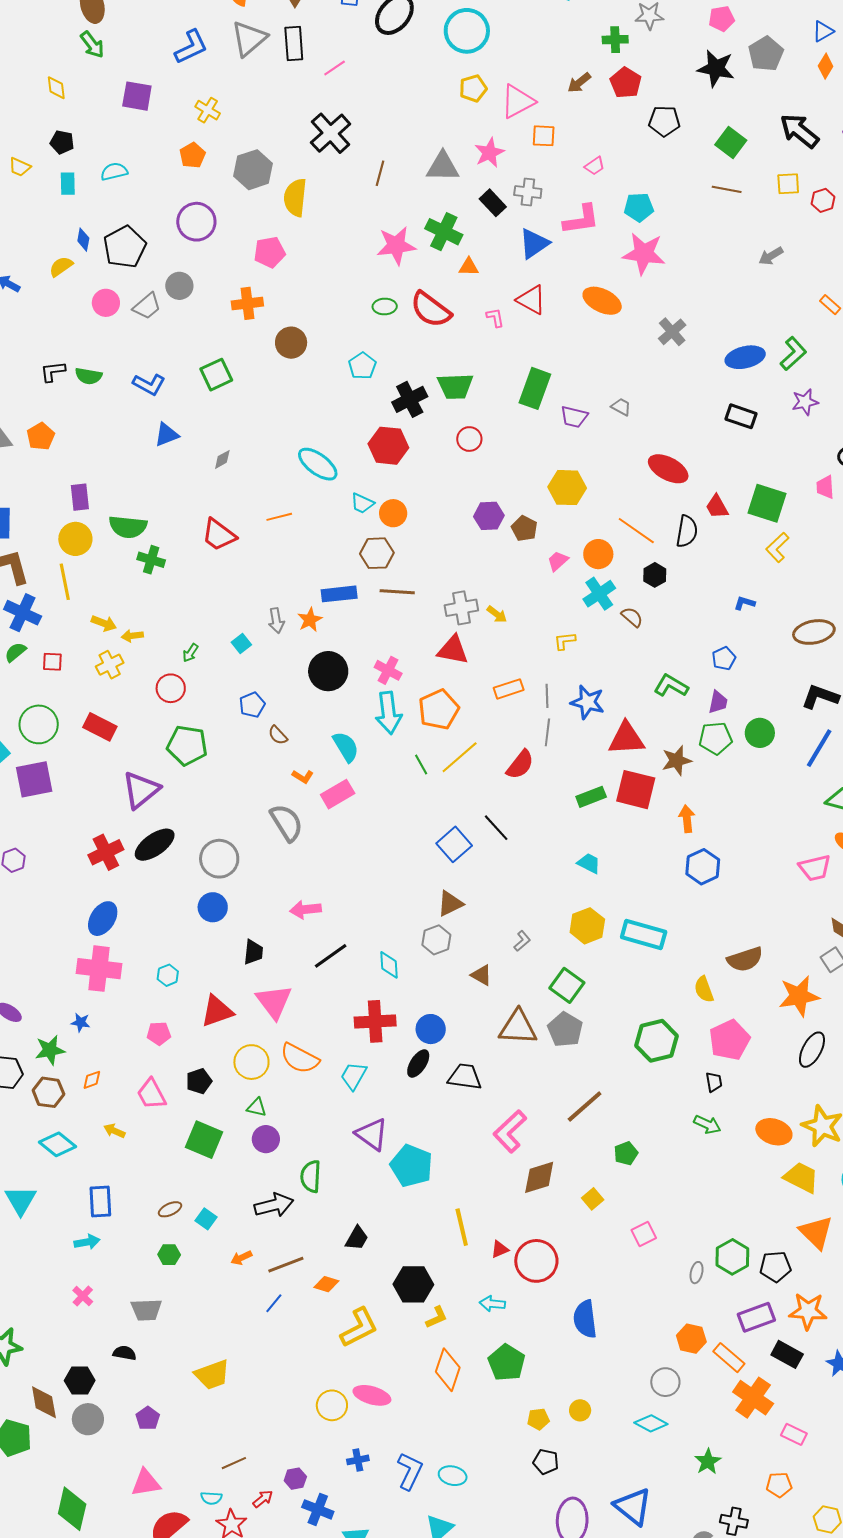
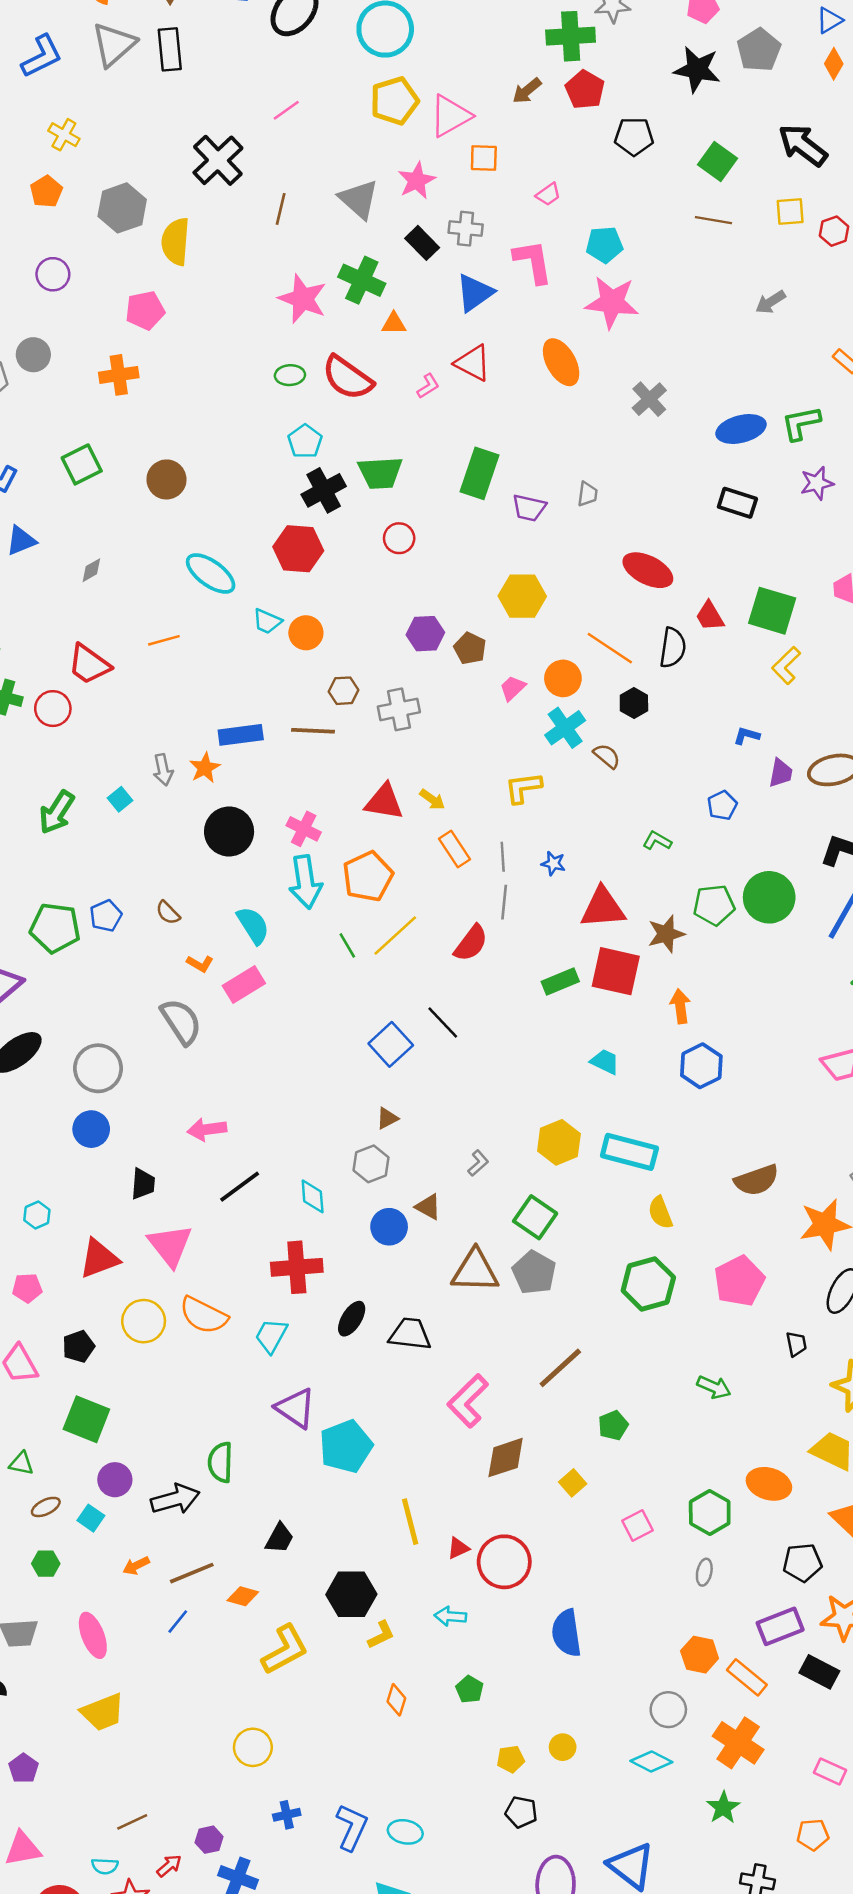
green cross: (615, 40) -> (571, 36), size x1.5
pink line: (335, 68) -> (286, 110), moved
yellow pentagon: (473, 88) -> (395, 101), size x1.4
gray triangle: (443, 167) -> (359, 199), turned 42
pink L-shape: (581, 220) -> (533, 262), turned -90
purple circle: (196, 222) -> (53, 274), size x0.7
pink star: (396, 246) -> (303, 299), turned 30
orange ellipse: (602, 301) -> (561, 362), turned 36
pink L-shape: (495, 318) -> (428, 386), turned 70
brown circle: (291, 343) -> (166, 479), moved
green L-shape: (793, 354) -> (801, 423), turned -148
cyan pentagon: (362, 366) -> (305, 441), moved
gray trapezoid: (621, 407) -> (588, 494), turned 70
brown hexagon: (377, 553) -> (344, 691), moved, size x0.7
gray cross: (461, 608) -> (399, 709), moved
yellow arrow: (497, 614) -> (432, 799), moved
yellow L-shape: (565, 641) -> (523, 788), size x1.4
green arrow: (190, 653) -> (57, 812), size x1.8
green L-shape: (671, 686) -> (657, 841), size x0.7
red circle: (171, 688) -> (53, 709), moved
orange rectangle: (509, 689) -> (455, 849), turned 76
blue star: (587, 702) -> (553, 863), size x0.6
purple trapezoid: (718, 702) -> (781, 773), moved
blue pentagon: (252, 705) -> (106, 916), moved
green circle: (760, 733) -> (769, 897), size x1.4
cyan trapezoid: (589, 863) -> (605, 1062), moved
brown triangle: (450, 904) -> (387, 1118), size x0.7
yellow semicircle: (704, 989) -> (660, 1213), moved
blue circle: (431, 1029) -> (389, 1227), moved
black trapezoid: (714, 1082) -> (796, 1344), moved
green triangle: (257, 1107) -> (21, 1463), moved
orange ellipse: (774, 1132) -> (769, 1484), moved
purple circle: (266, 1139) -> (115, 1480), moved
cyan pentagon: (412, 1166) -> (346, 1446), turned 30
green hexagon: (732, 1257) -> (710, 1512), moved
green pentagon: (507, 1363) -> (470, 1689), size x0.6
orange diamond: (448, 1370) -> (396, 1700), size x0.6
pink ellipse: (372, 1395) -> (93, 1635), moved, turned 54
orange cross: (753, 1398) -> (738, 1743), moved

